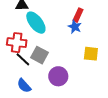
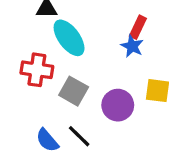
black line: (23, 59) -> (79, 136), moved
purple circle: (58, 76) -> (118, 105), moved

